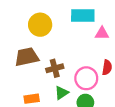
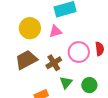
pink triangle: (102, 33) -> (55, 31), moved
pink circle: (86, 78) -> (79, 52), moved

